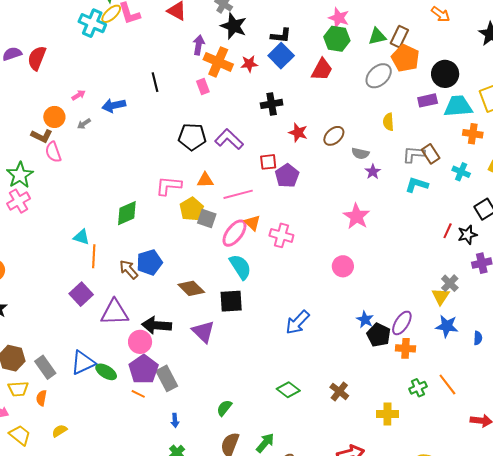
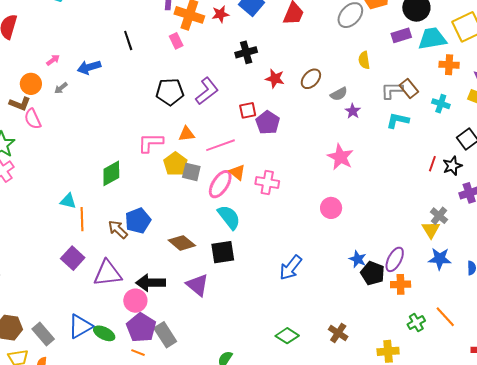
purple L-shape: (229, 139) -> (207, 91), turned 104
gray semicircle: (360, 153) -> (339, 94), turned -36

